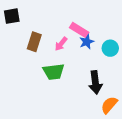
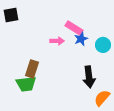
brown rectangle: (34, 42) -> (32, 69), moved
pink arrow: (61, 44) -> (57, 41), turned -128
green trapezoid: (54, 72) -> (26, 84), moved

